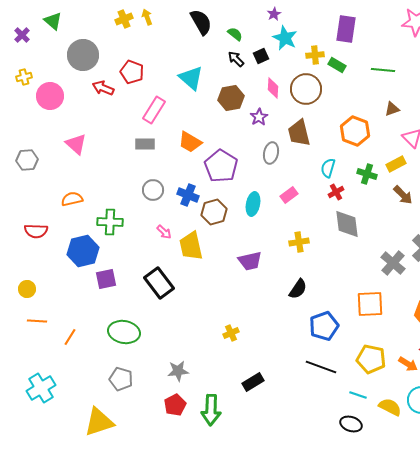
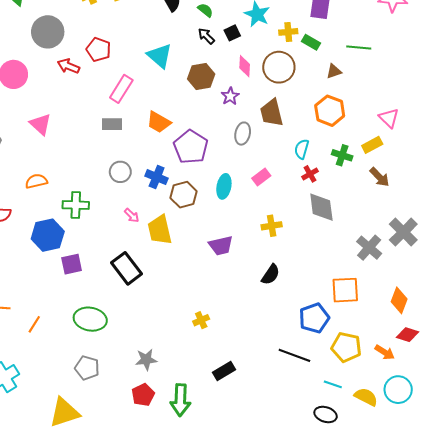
brown triangle: (392, 109) -> (334, 71), moved
blue pentagon: (324, 326) -> (314, 318), moved

